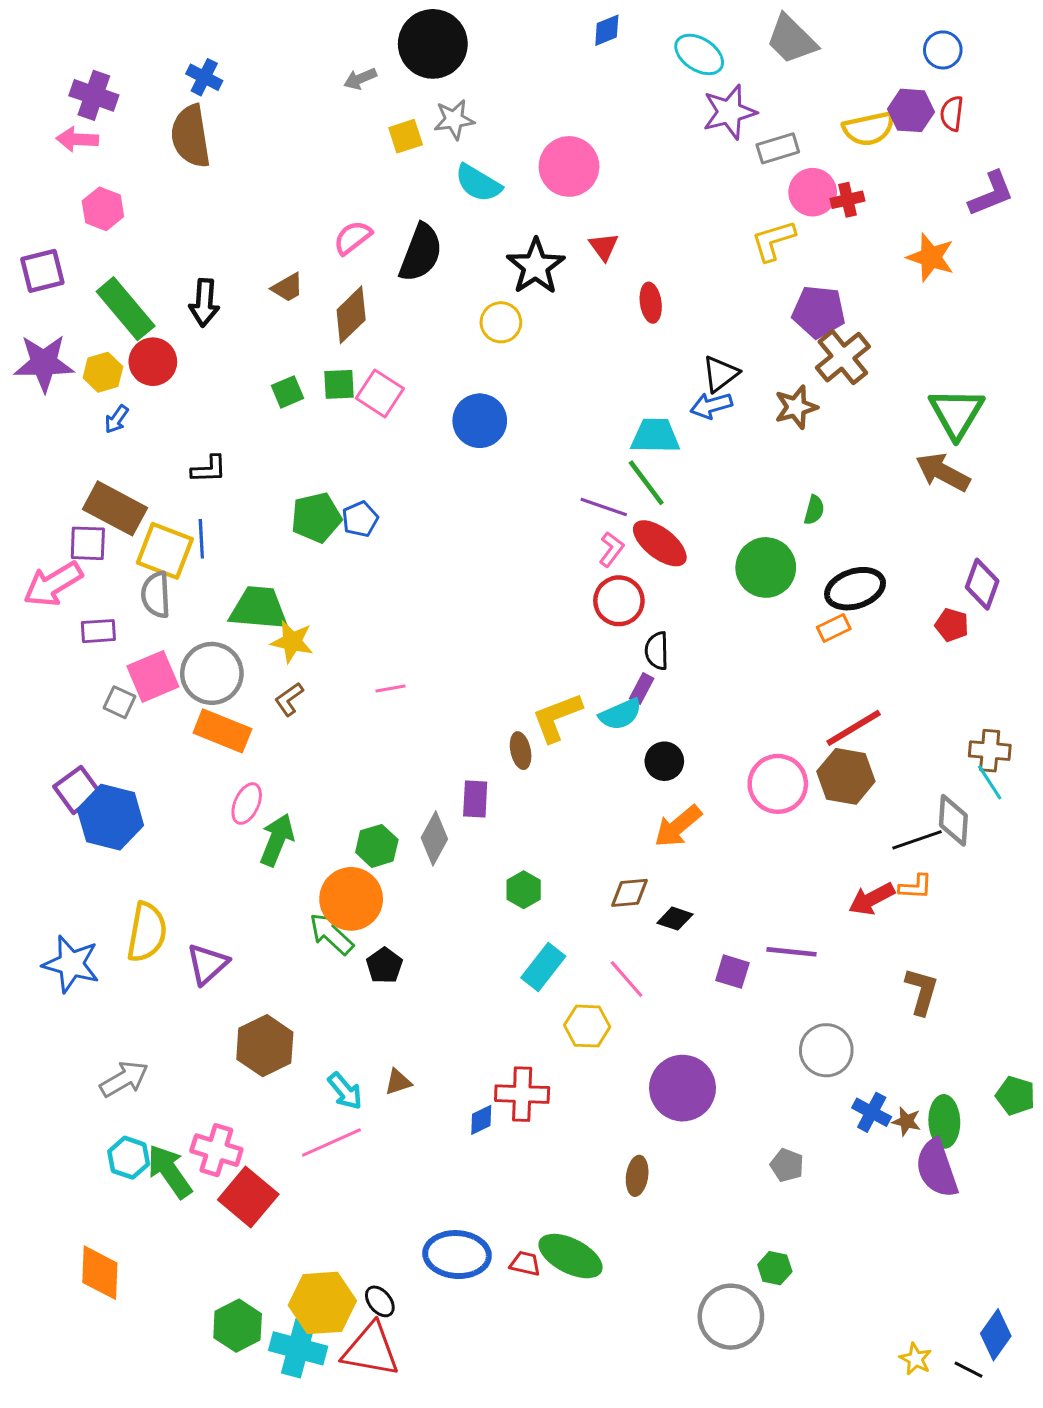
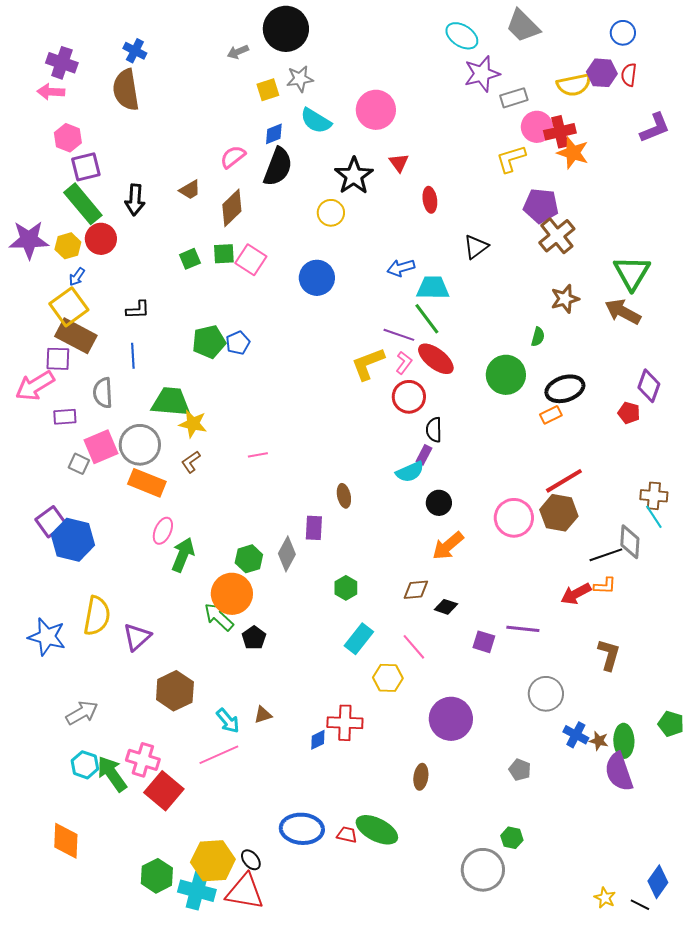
blue diamond: (607, 30) -> (274, 134), moved
red cross: (847, 200) -> (560, 132), size x1.4
orange star: (931, 257) -> (573, 153), moved
purple square: (42, 271) -> (86, 167), moved
blue arrow: (711, 406) -> (401, 268), moved
brown star: (796, 407) -> (565, 299), moved
yellow square: (165, 551) -> (69, 307), moved, turned 33
yellow L-shape: (557, 717) -> (368, 364), moved

